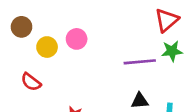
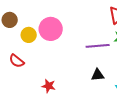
pink circle: (77, 39) -> (51, 29), size x1.5

